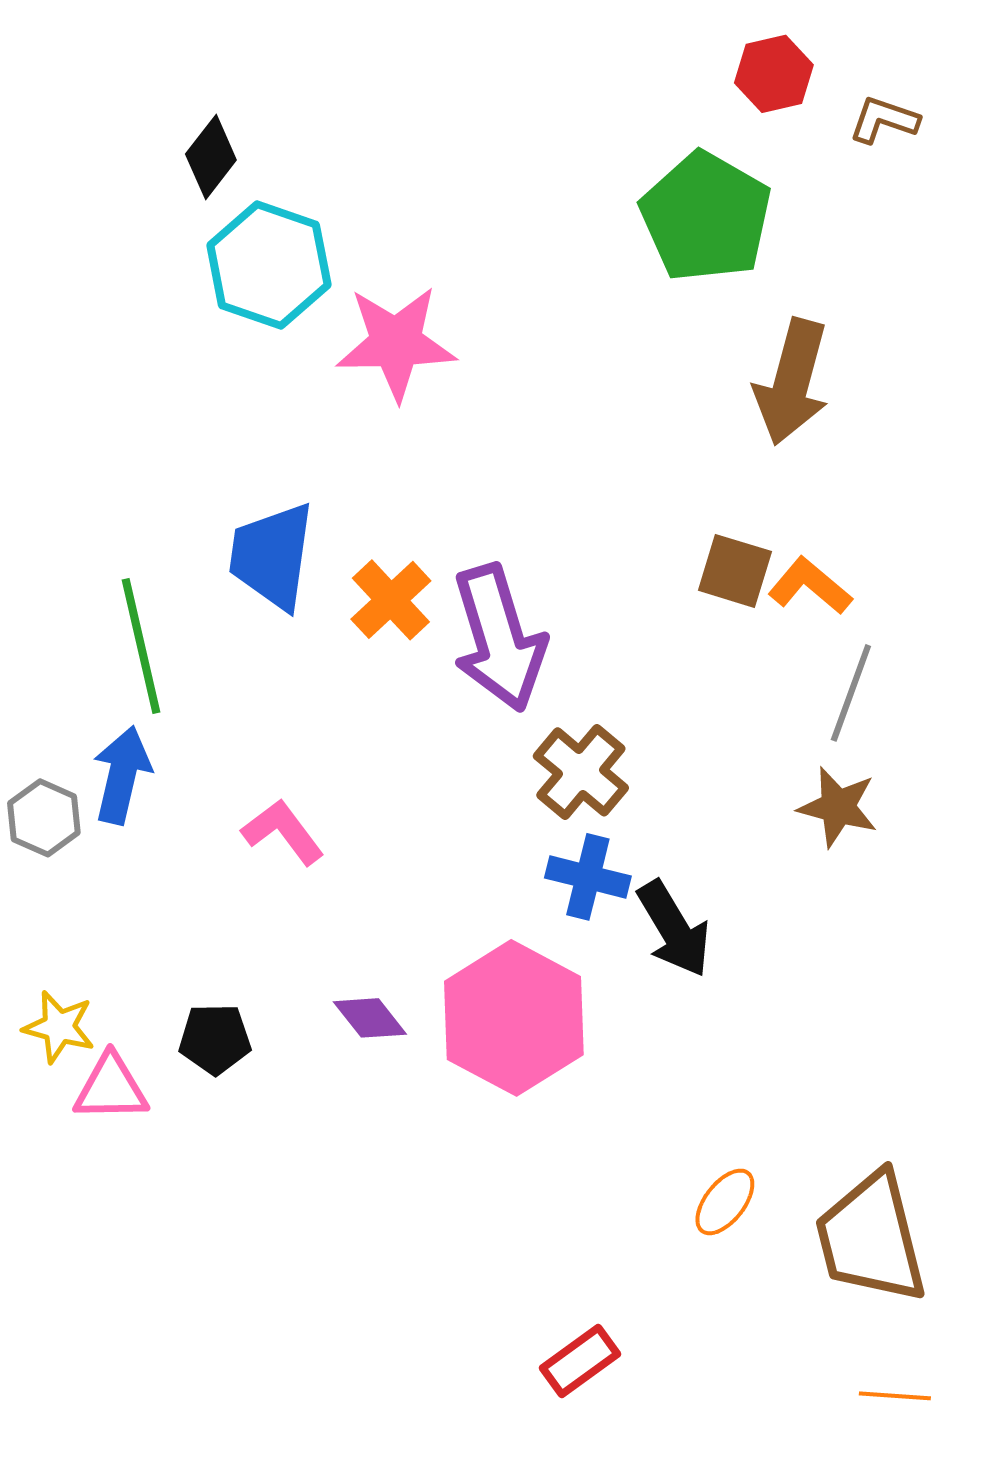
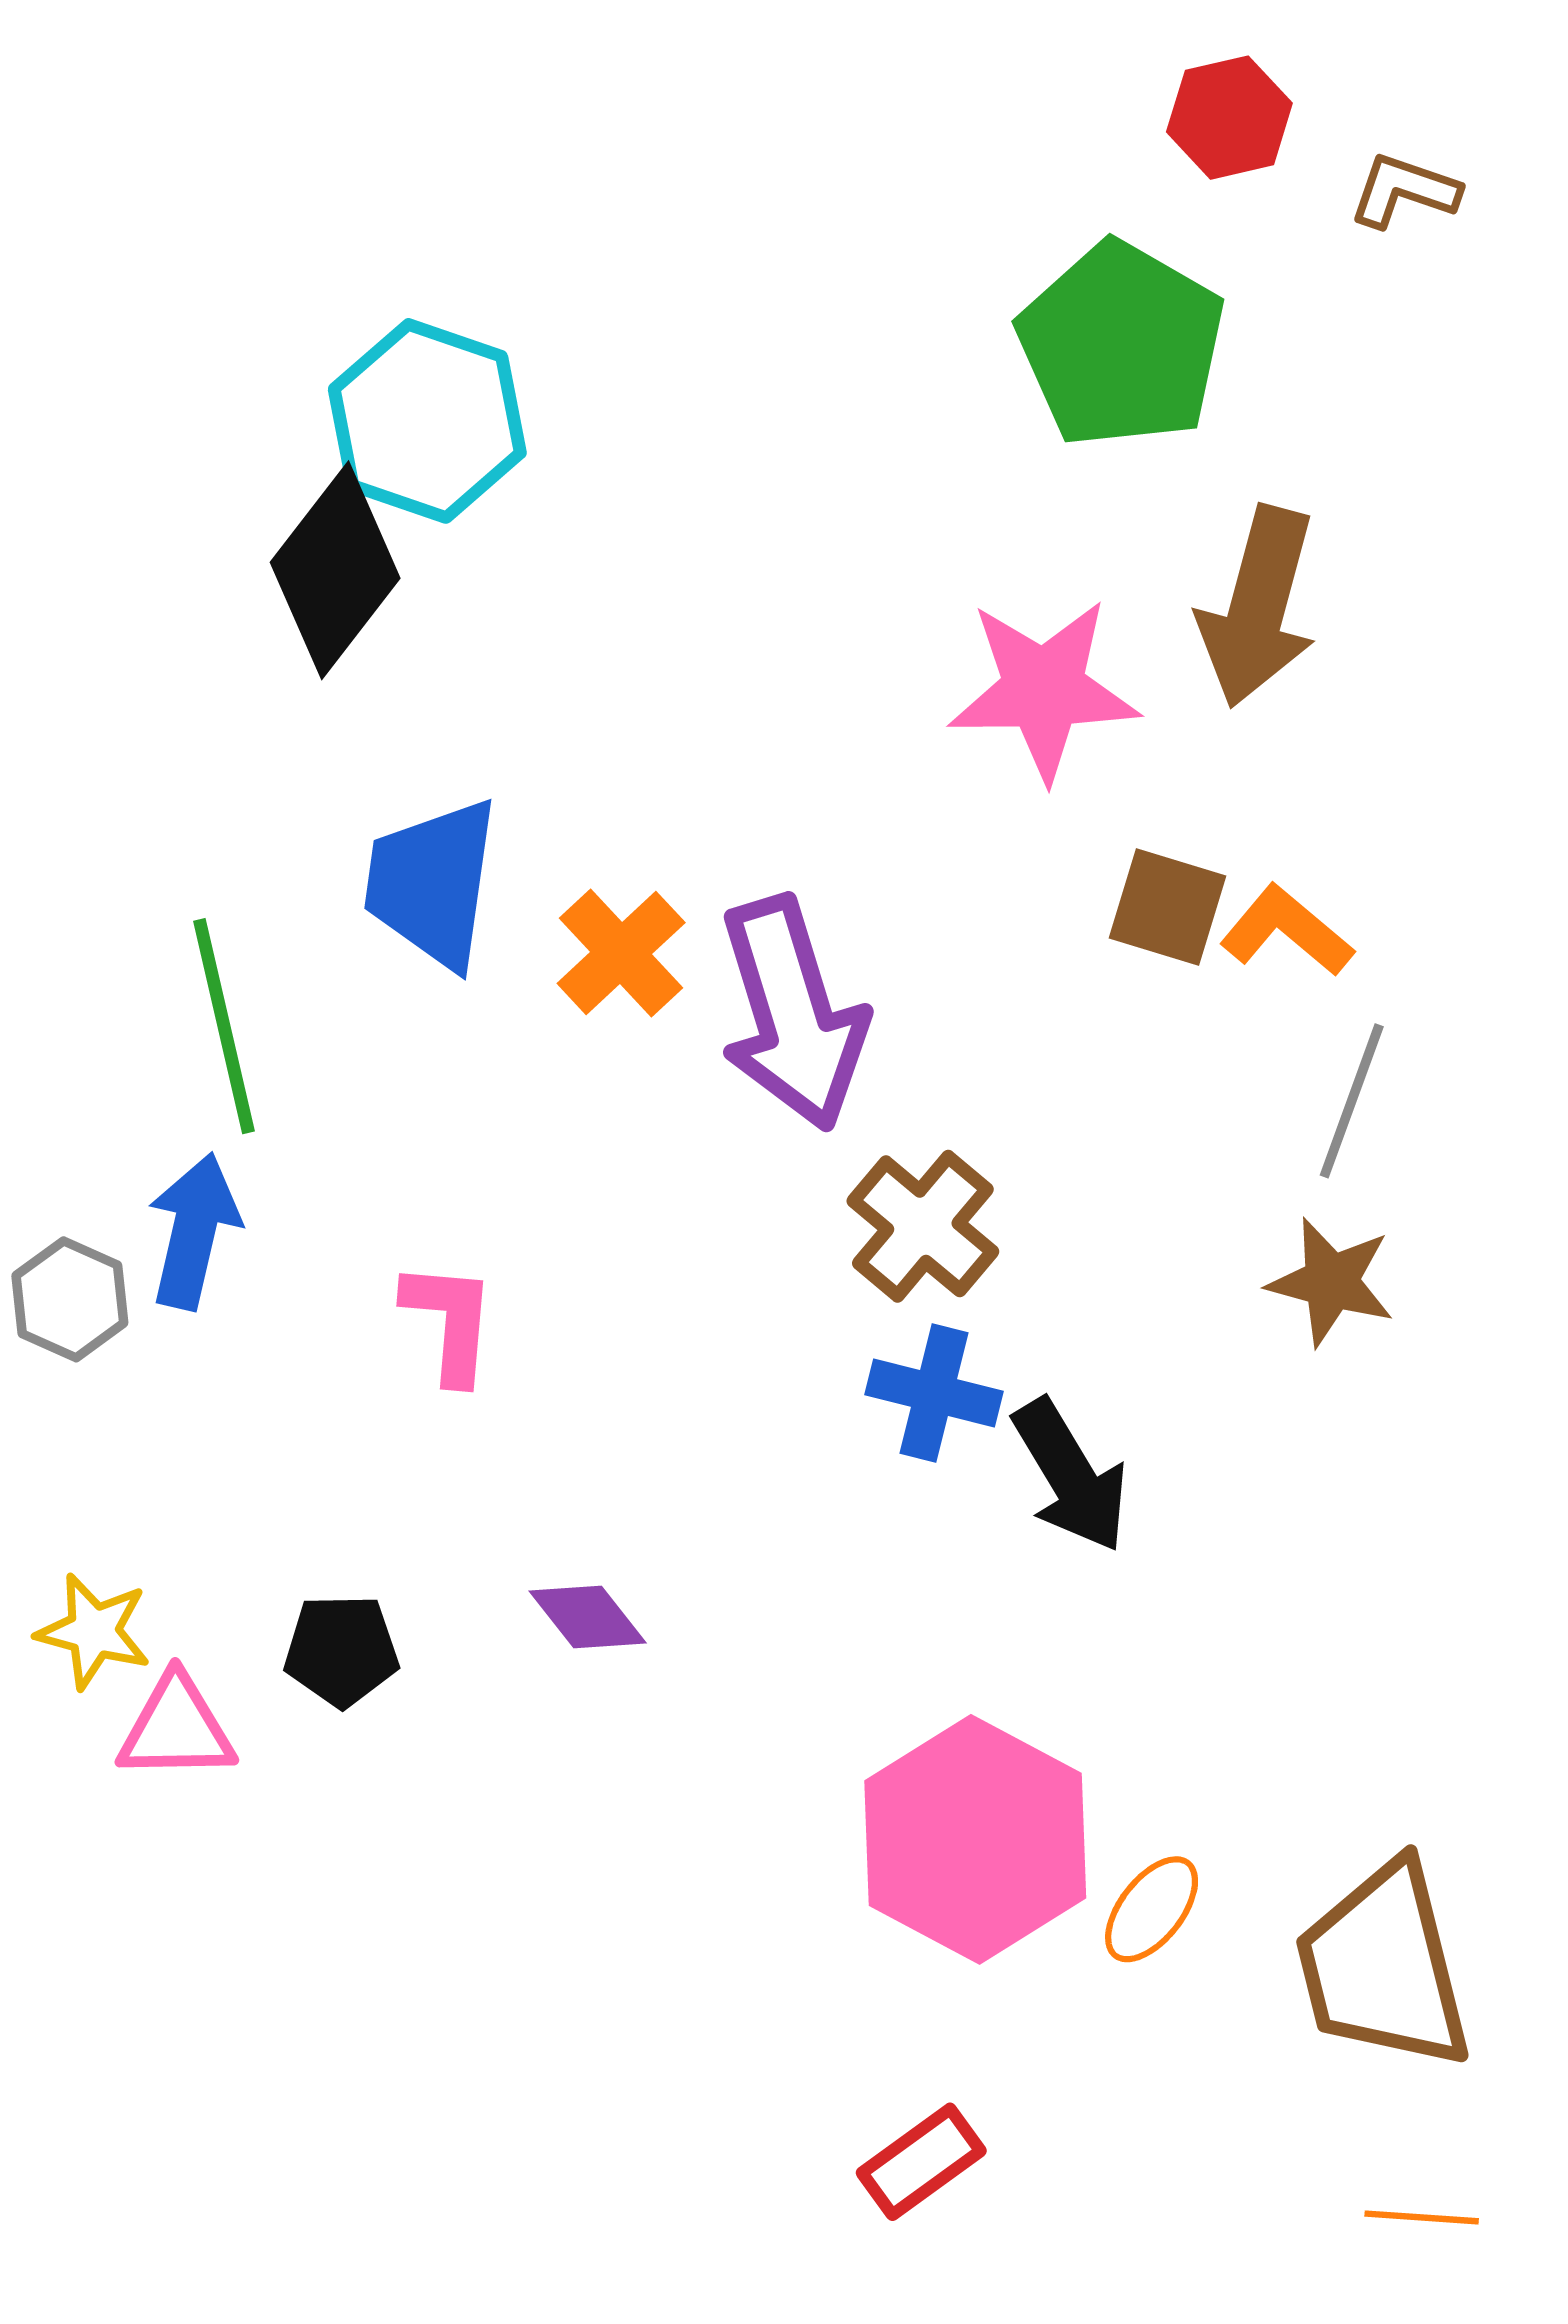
black diamond: (211, 157) -> (335, 570), moved, size x1.6
pink star: (396, 343) -> (1044, 689), moved
pink L-shape: (283, 832) -> (450, 1322), turned 42
pink hexagon: (514, 1018) -> (975, 1839), moved

